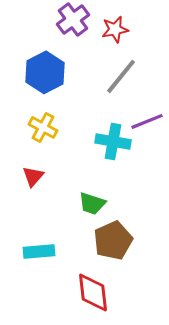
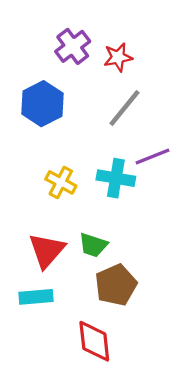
yellow cross: (43, 127) -> (61, 182), moved
red triangle: (33, 176) -> (47, 250), moved, size x1.6

